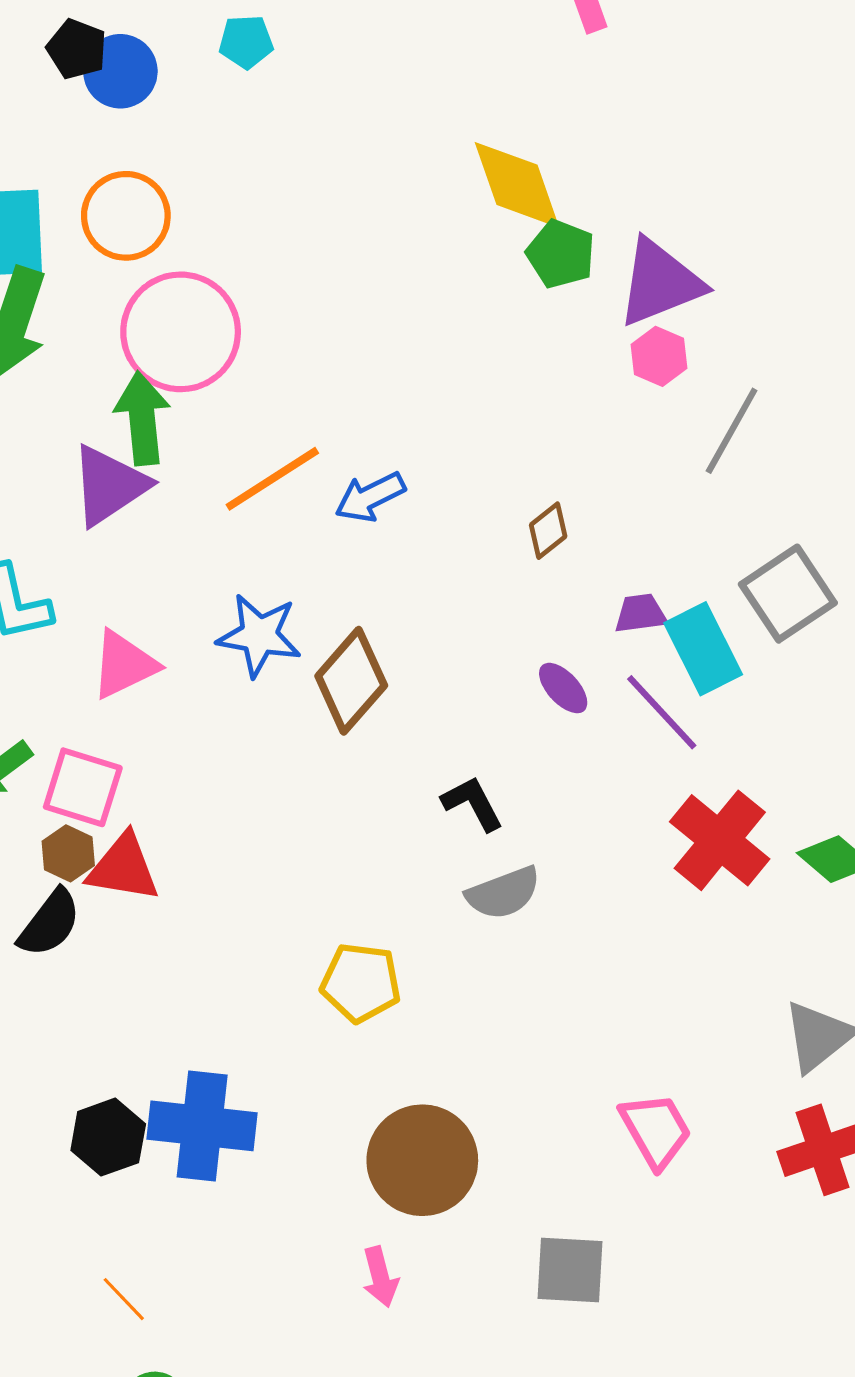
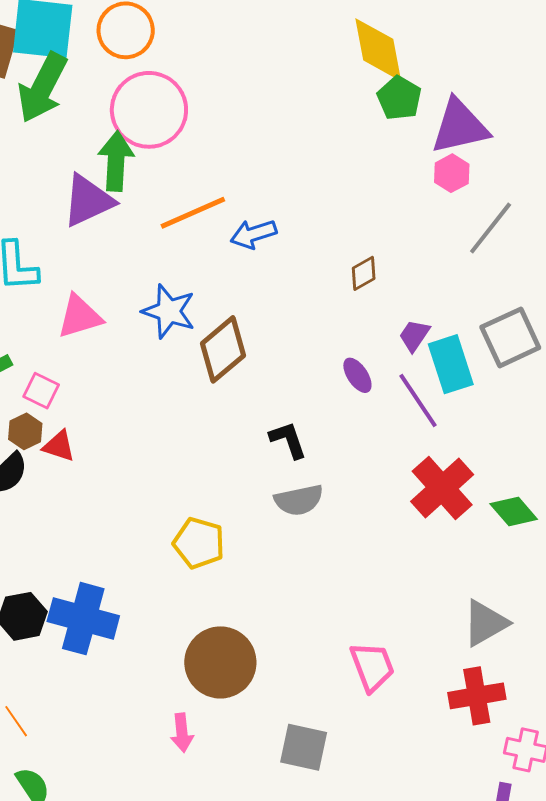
purple trapezoid: (641, 613) -> (414, 335), turned -57
pink square: (83, 787) -> (41, 391), size x0.7
red triangle: (123, 868) -> (59, 446), size x0.7

